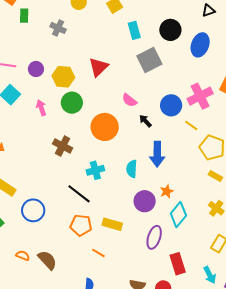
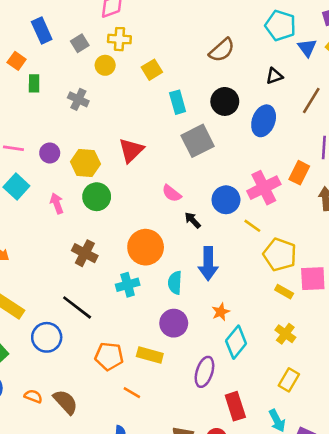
orange circle: (105, 127) -> (146, 247), moved
black line: (79, 194) -> (77, 307), moved
purple circle: (145, 201) -> (174, 323), moved

